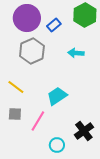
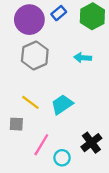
blue rectangle: (54, 25) -> (59, 13), moved
yellow line: (16, 87) -> (30, 102), moved
pink line: (38, 121) -> (41, 145), moved

